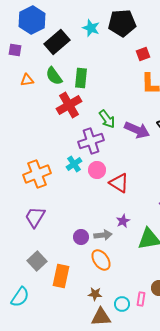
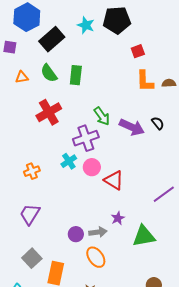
red cross: (69, 105) -> (49, 112), moved
orange cross: (37, 174) -> (32, 171), size x0.6

